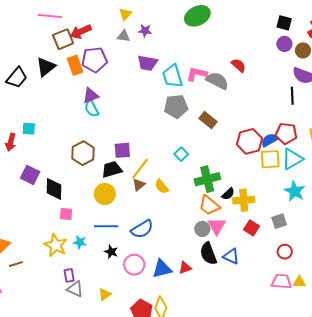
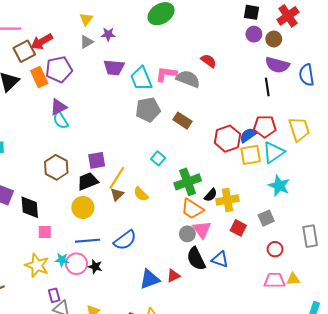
gray triangle: (124, 36) -> (87, 42), turned -32
pink circle: (134, 265) -> (76, 264), moved

